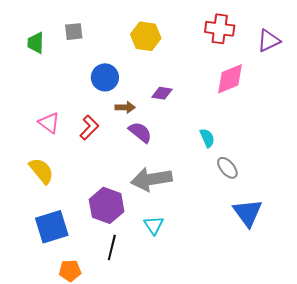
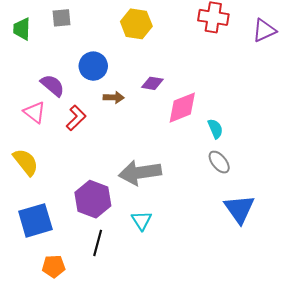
pink diamond: (230, 79) -> (182, 108), moved
purple semicircle: (140, 132) -> (52, 85), moved
cyan semicircle: (207, 138) -> (215, 129), moved

